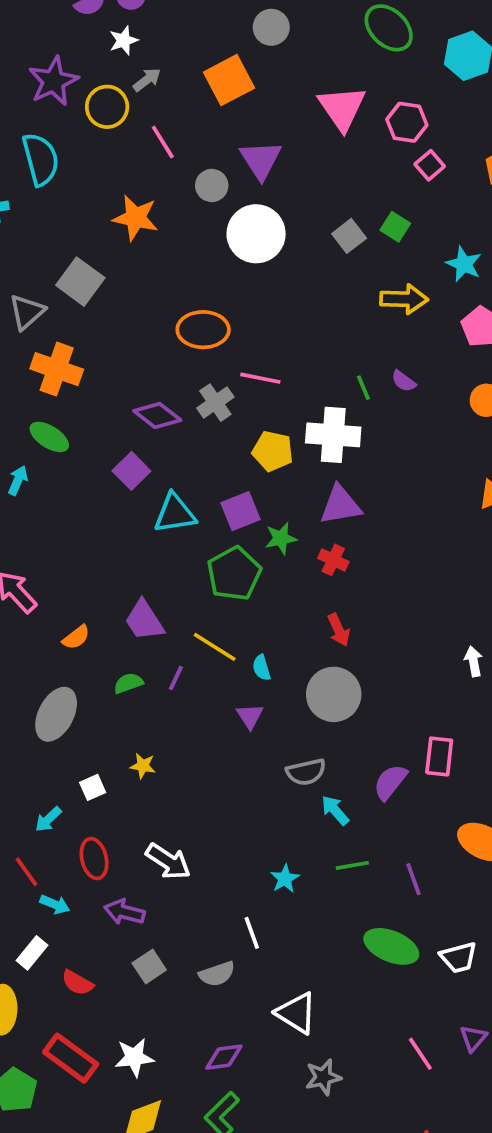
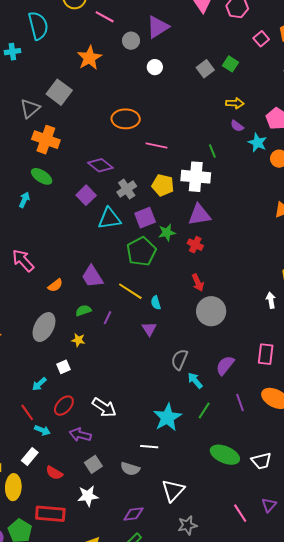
pink line: (163, 142) -> (105, 17), turned -30
purple triangle: (261, 160) -> (158, 27), turned 30
pink square: (430, 165) -> (261, 39), moved
orange star: (136, 218) -> (89, 58), turned 30
white circle: (256, 234) -> (155, 67), size x0.5
cyan star: (464, 264) -> (257, 143), moved
yellow arrow: (404, 299) -> (235, 103), size x0.7
purple semicircle: (404, 381) -> (237, 126), moved
gray cross: (215, 403) -> (127, 189), moved
purple line: (176, 678) -> (108, 318), moved
gray circle: (334, 694) -> (211, 311), moved
pink rectangle: (439, 756) -> (266, 354), moved
yellow star: (143, 766) -> (78, 340), moved
gray semicircle: (306, 772) -> (179, 360), turned 125
red ellipse: (94, 859) -> (64, 406), turned 55
green line: (352, 865) -> (204, 410), turned -48
cyan star: (285, 879) -> (167, 417), size x1.8
purple line: (414, 879) -> (240, 402), moved
white line: (252, 933) -> (149, 447), turned -66
gray semicircle: (217, 974) -> (130, 469), turned 36
white triangle: (296, 1013) -> (173, 490), turned 40
white star: (134, 1057) -> (88, 496), moved
red rectangle: (71, 1058) -> (50, 514), turned -32

